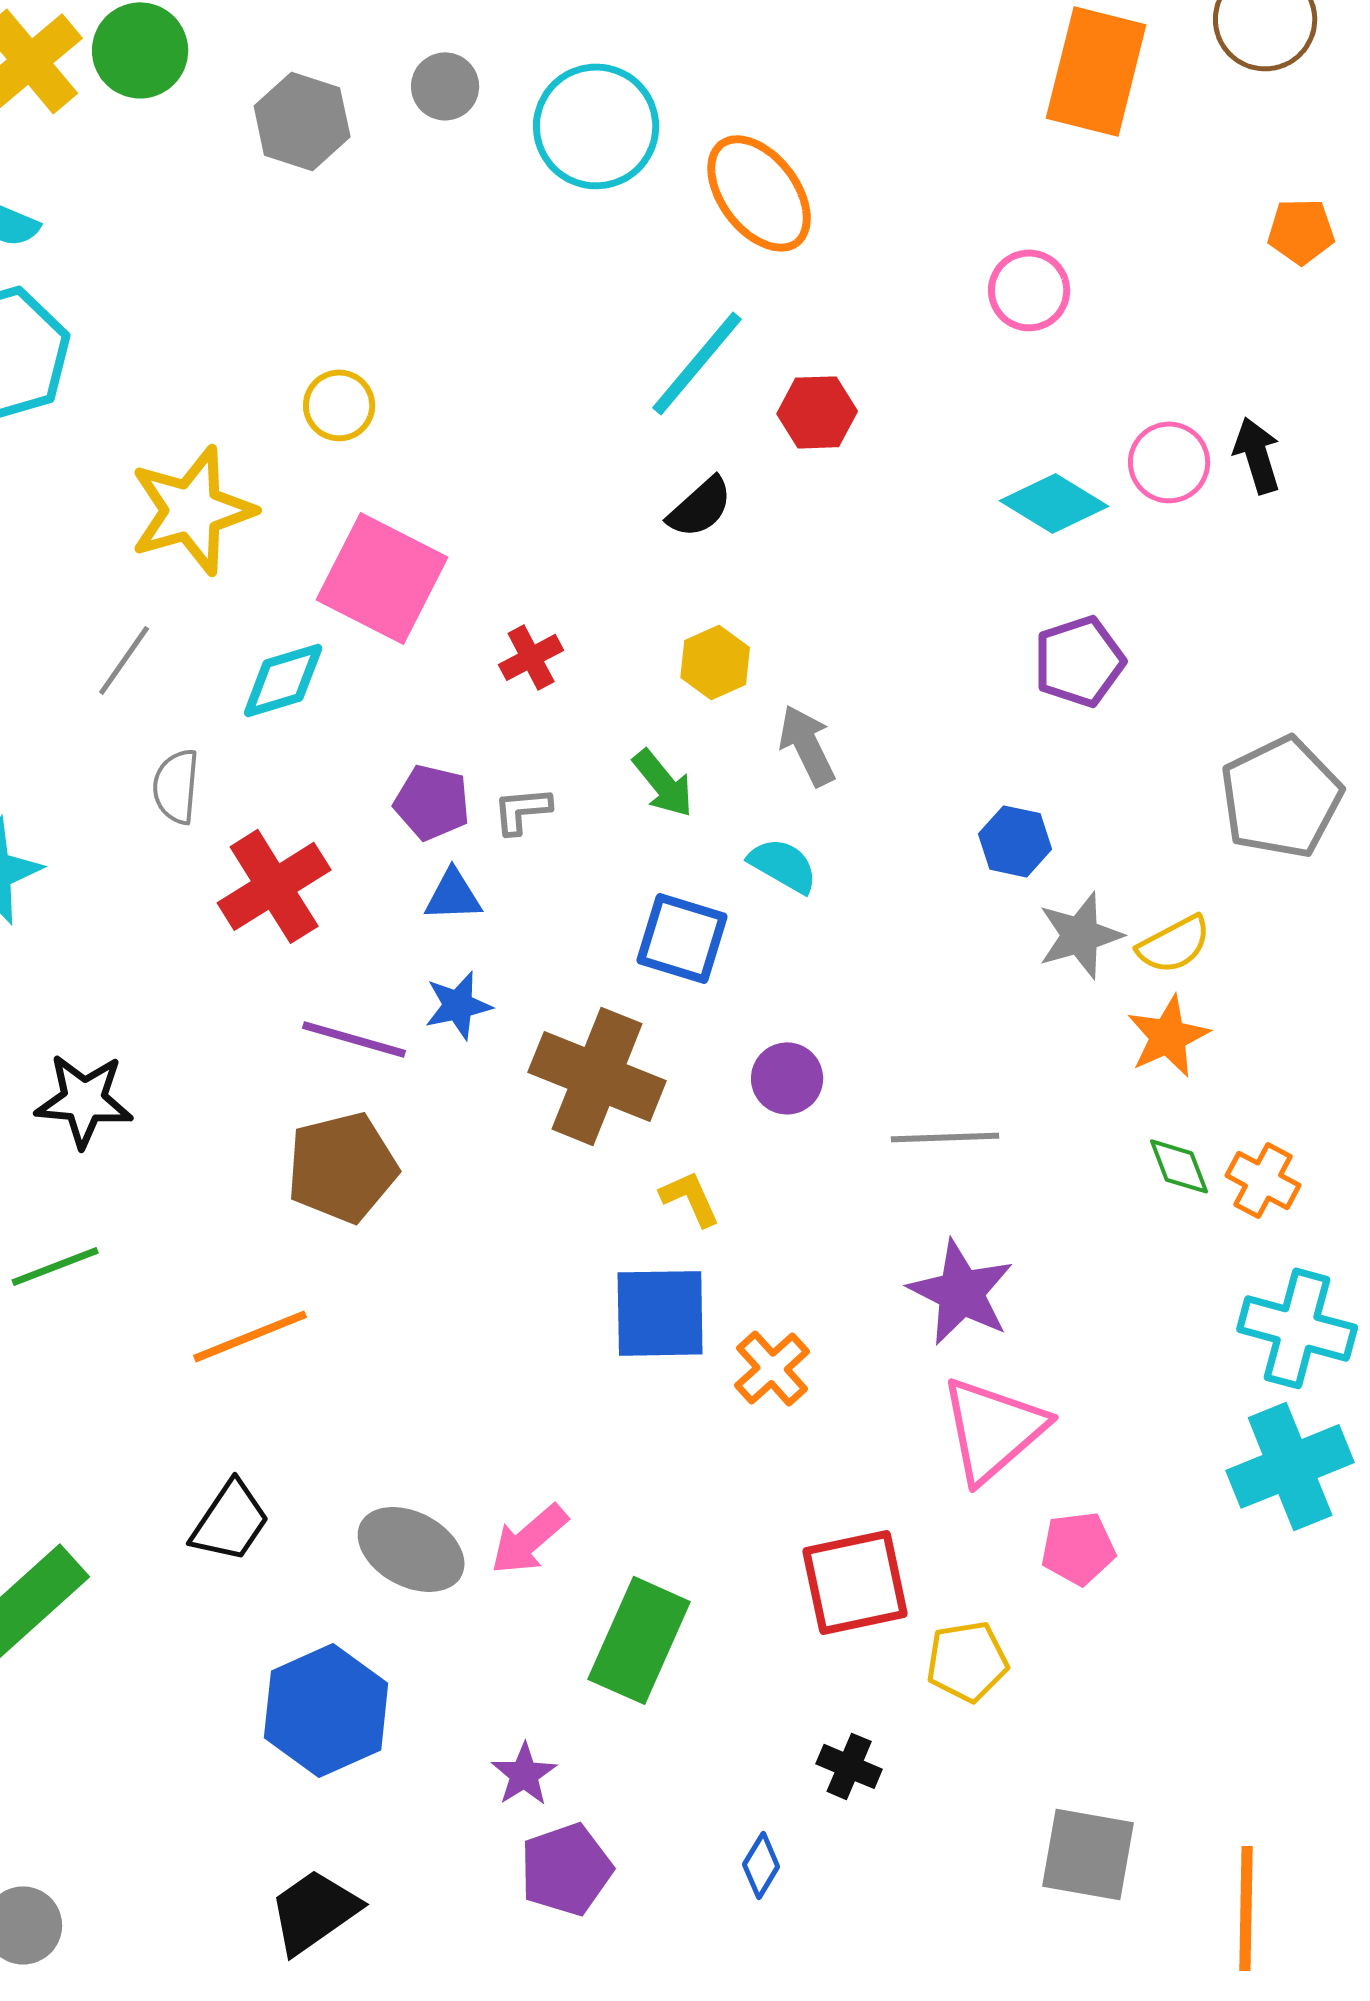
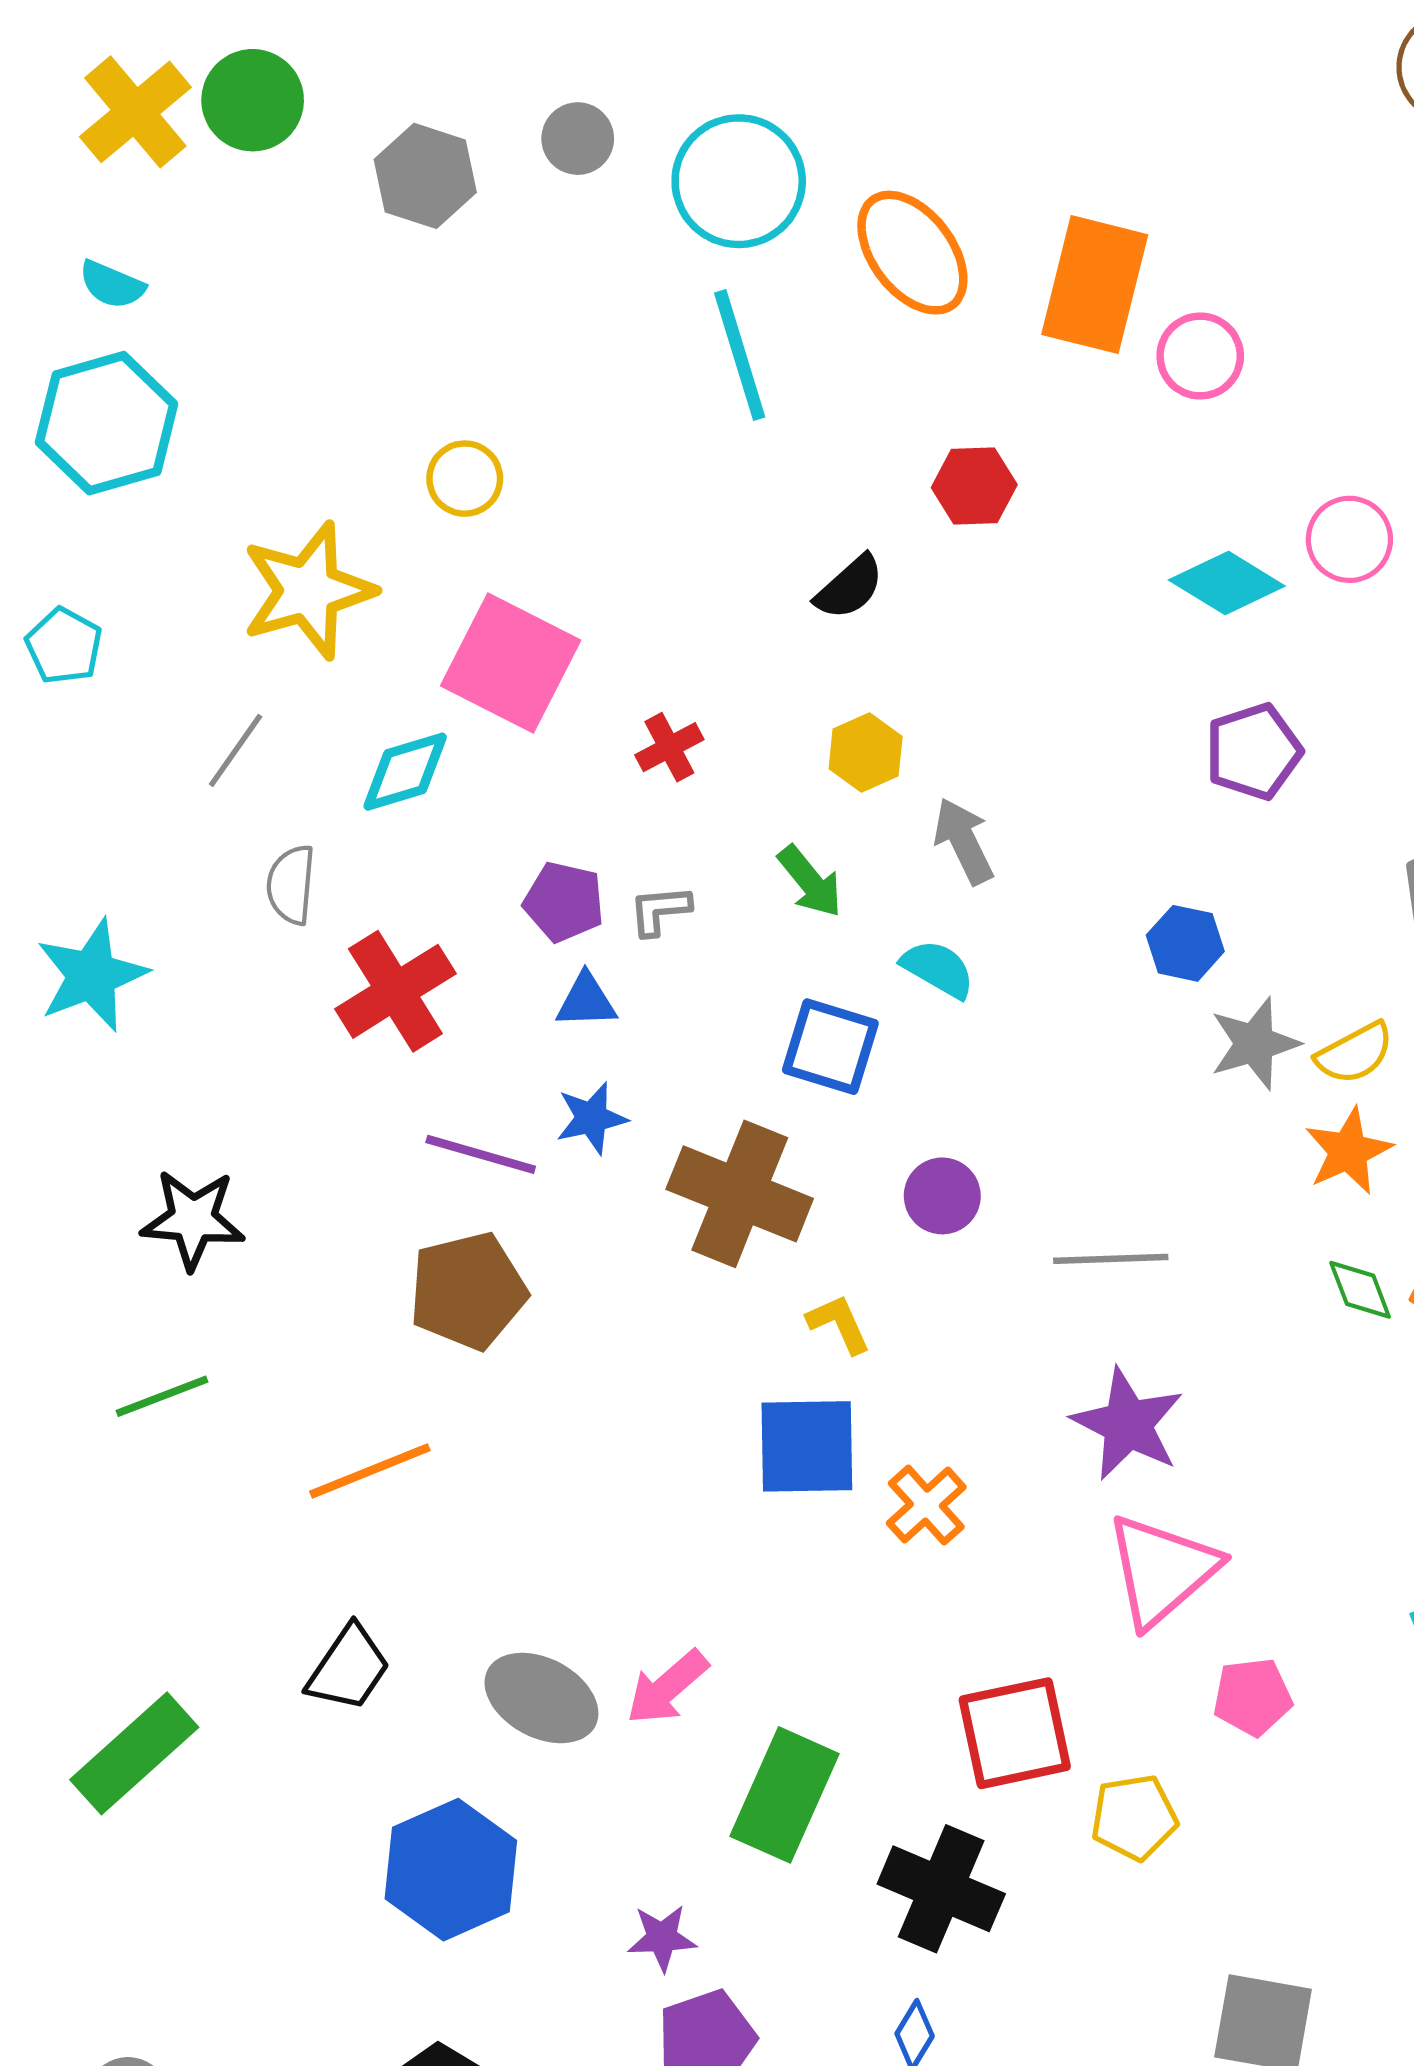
orange rectangle: (1096, 71) -> (1095, 285), moved
cyan line: (697, 363) -> (740, 355), moved, turned -57
black cross: (849, 1766) -> (941, 1889), moved, size x1.8
purple star: (524, 1774) -> (662, 1938), turned 30

